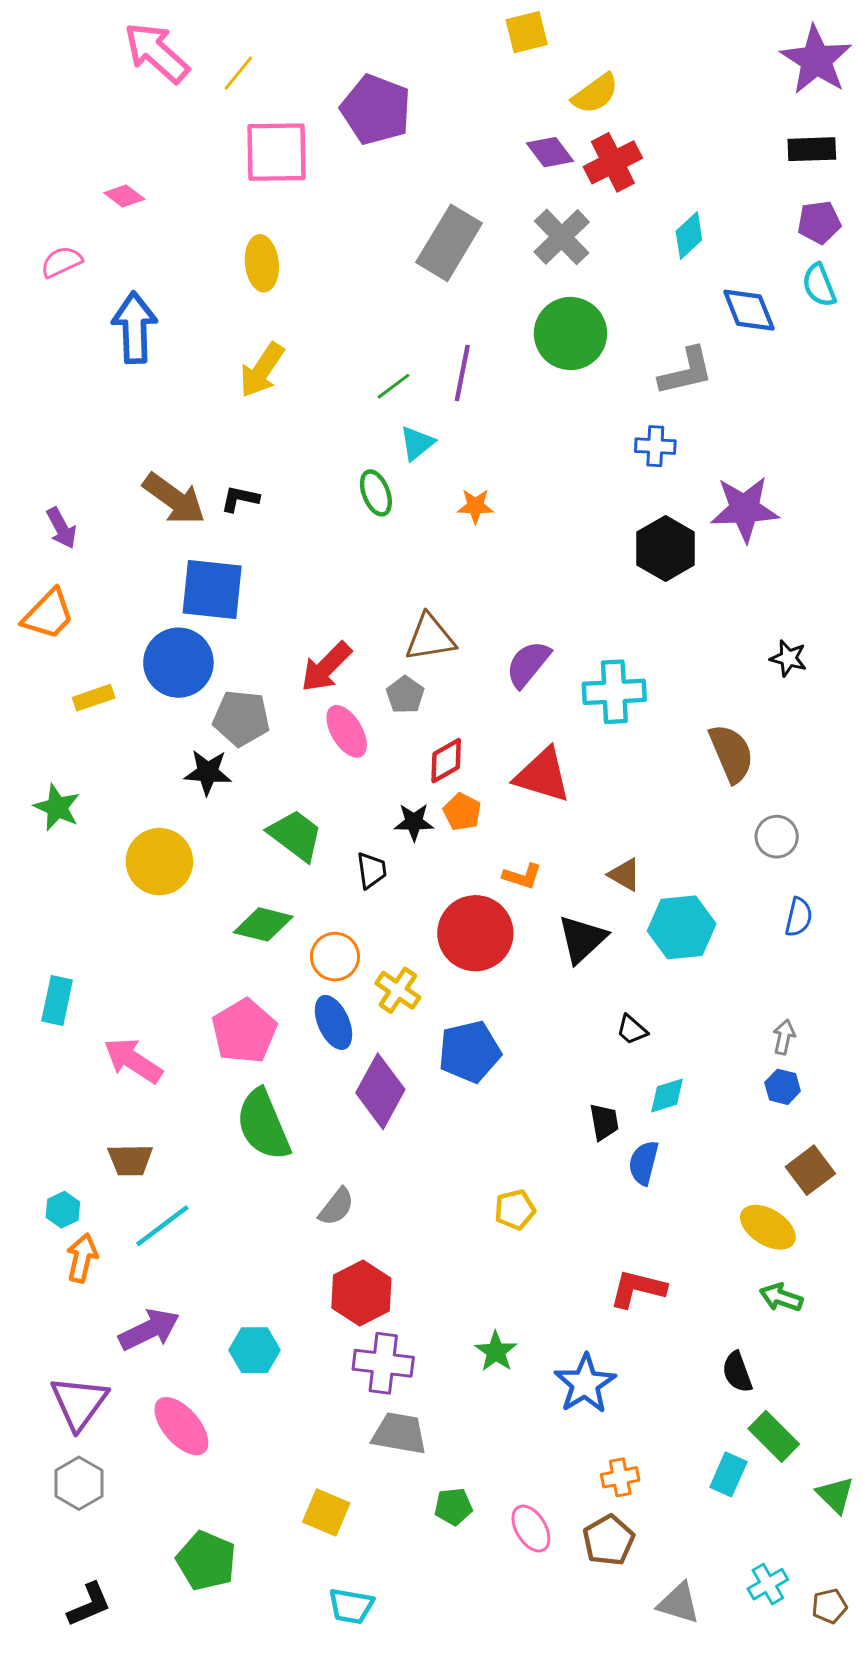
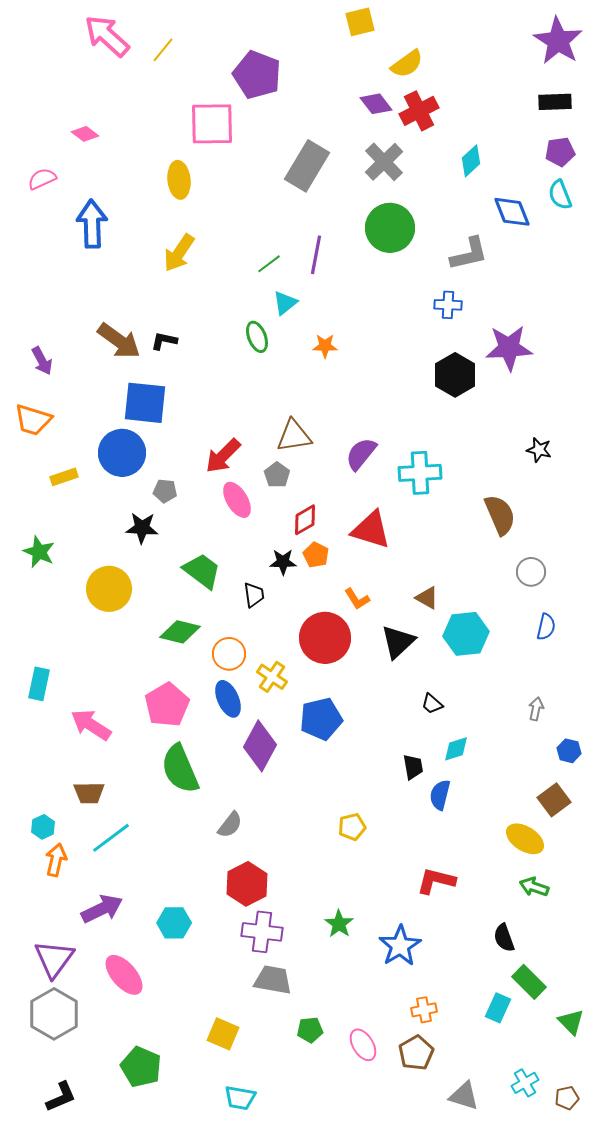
pink square: (276, 152) -> (212, 124), moved
orange trapezoid: (48, 614) -> (33, 420), turned 63
gray pentagon: (241, 718) -> (165, 491), size x0.6
orange L-shape: (522, 876) -> (357, 599), turned 40
blue hexagon: (783, 1087) -> (569, 751), moved
gray hexagon: (79, 1483) -> (54, 1014), size x1.4

